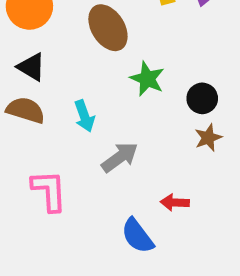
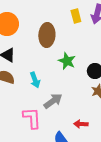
brown ellipse: (108, 28) -> (47, 35), turned 35
pink L-shape: (49, 191) -> (32, 118), moved

